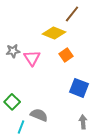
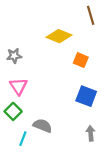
brown line: (72, 14) -> (91, 15), moved, turned -54
orange square: (66, 55) -> (81, 60), moved, turned -32
pink triangle: (32, 58) -> (19, 86), moved

